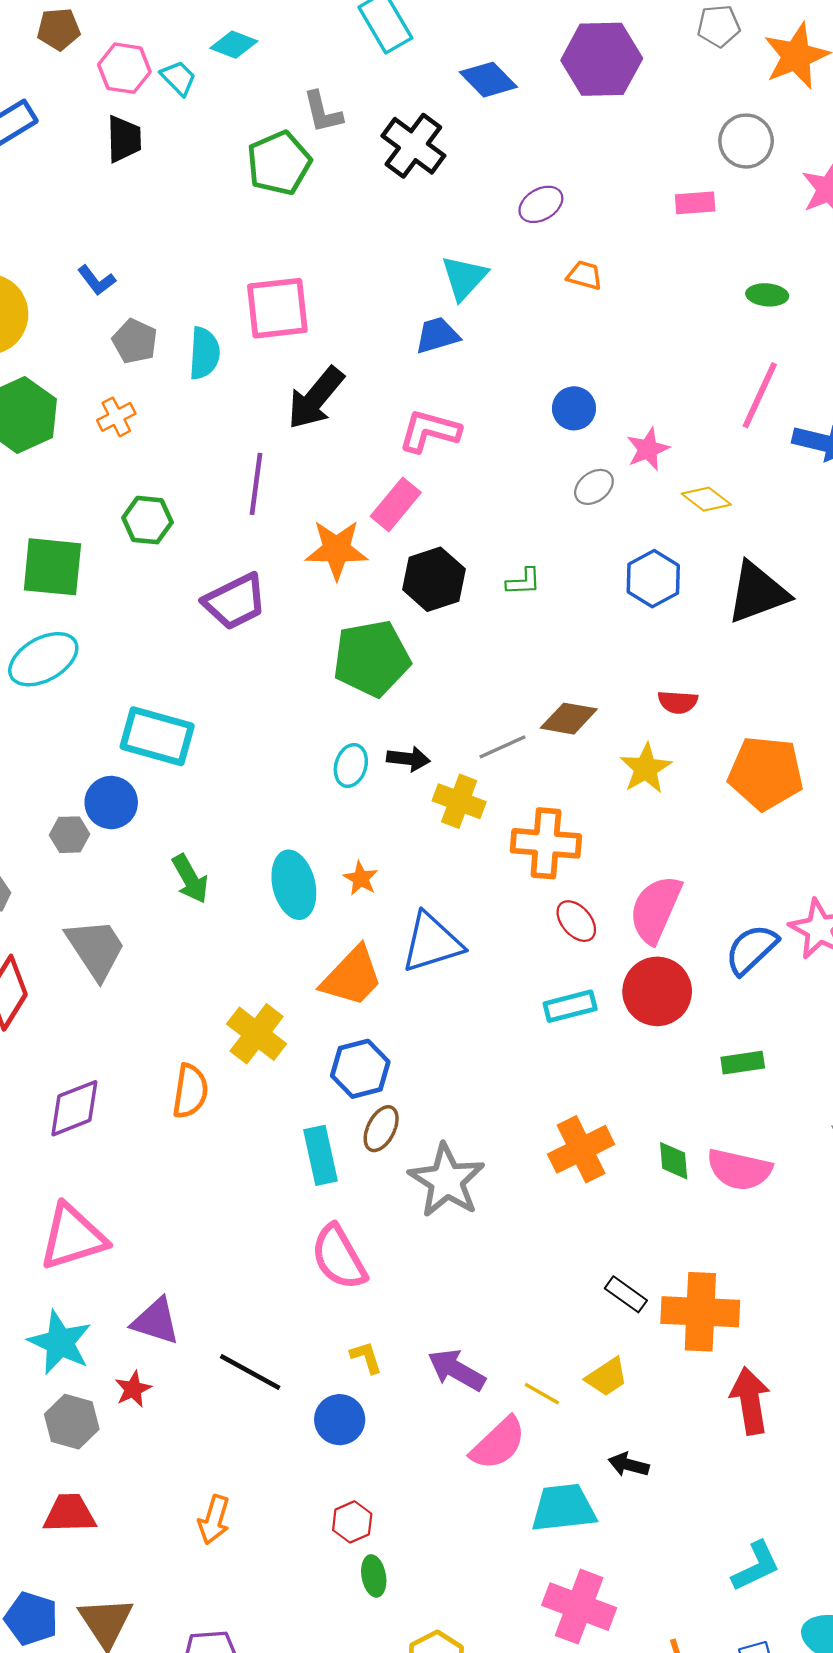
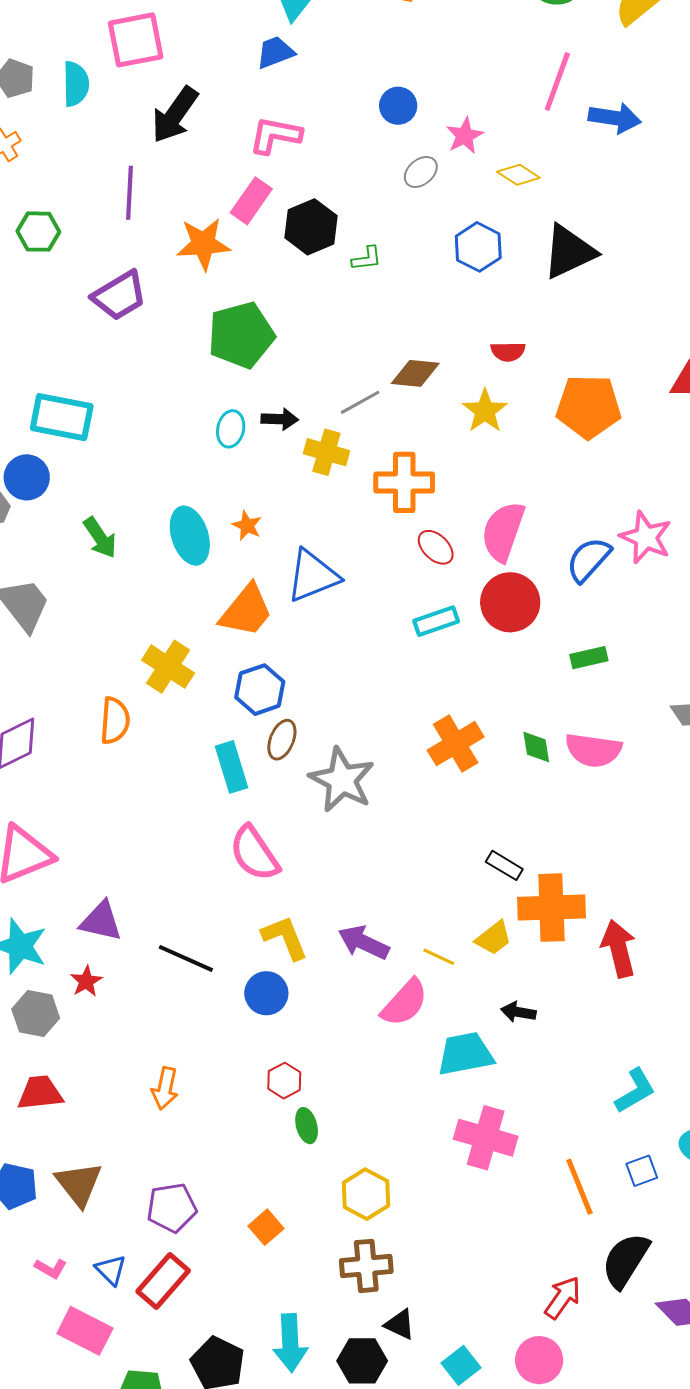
black hexagon: (434, 579) -> (311, 227), moved
orange cross: (700, 1312) -> (551, 908), moved
yellow L-shape: (366, 1357) -> (285, 938), size x1.6

